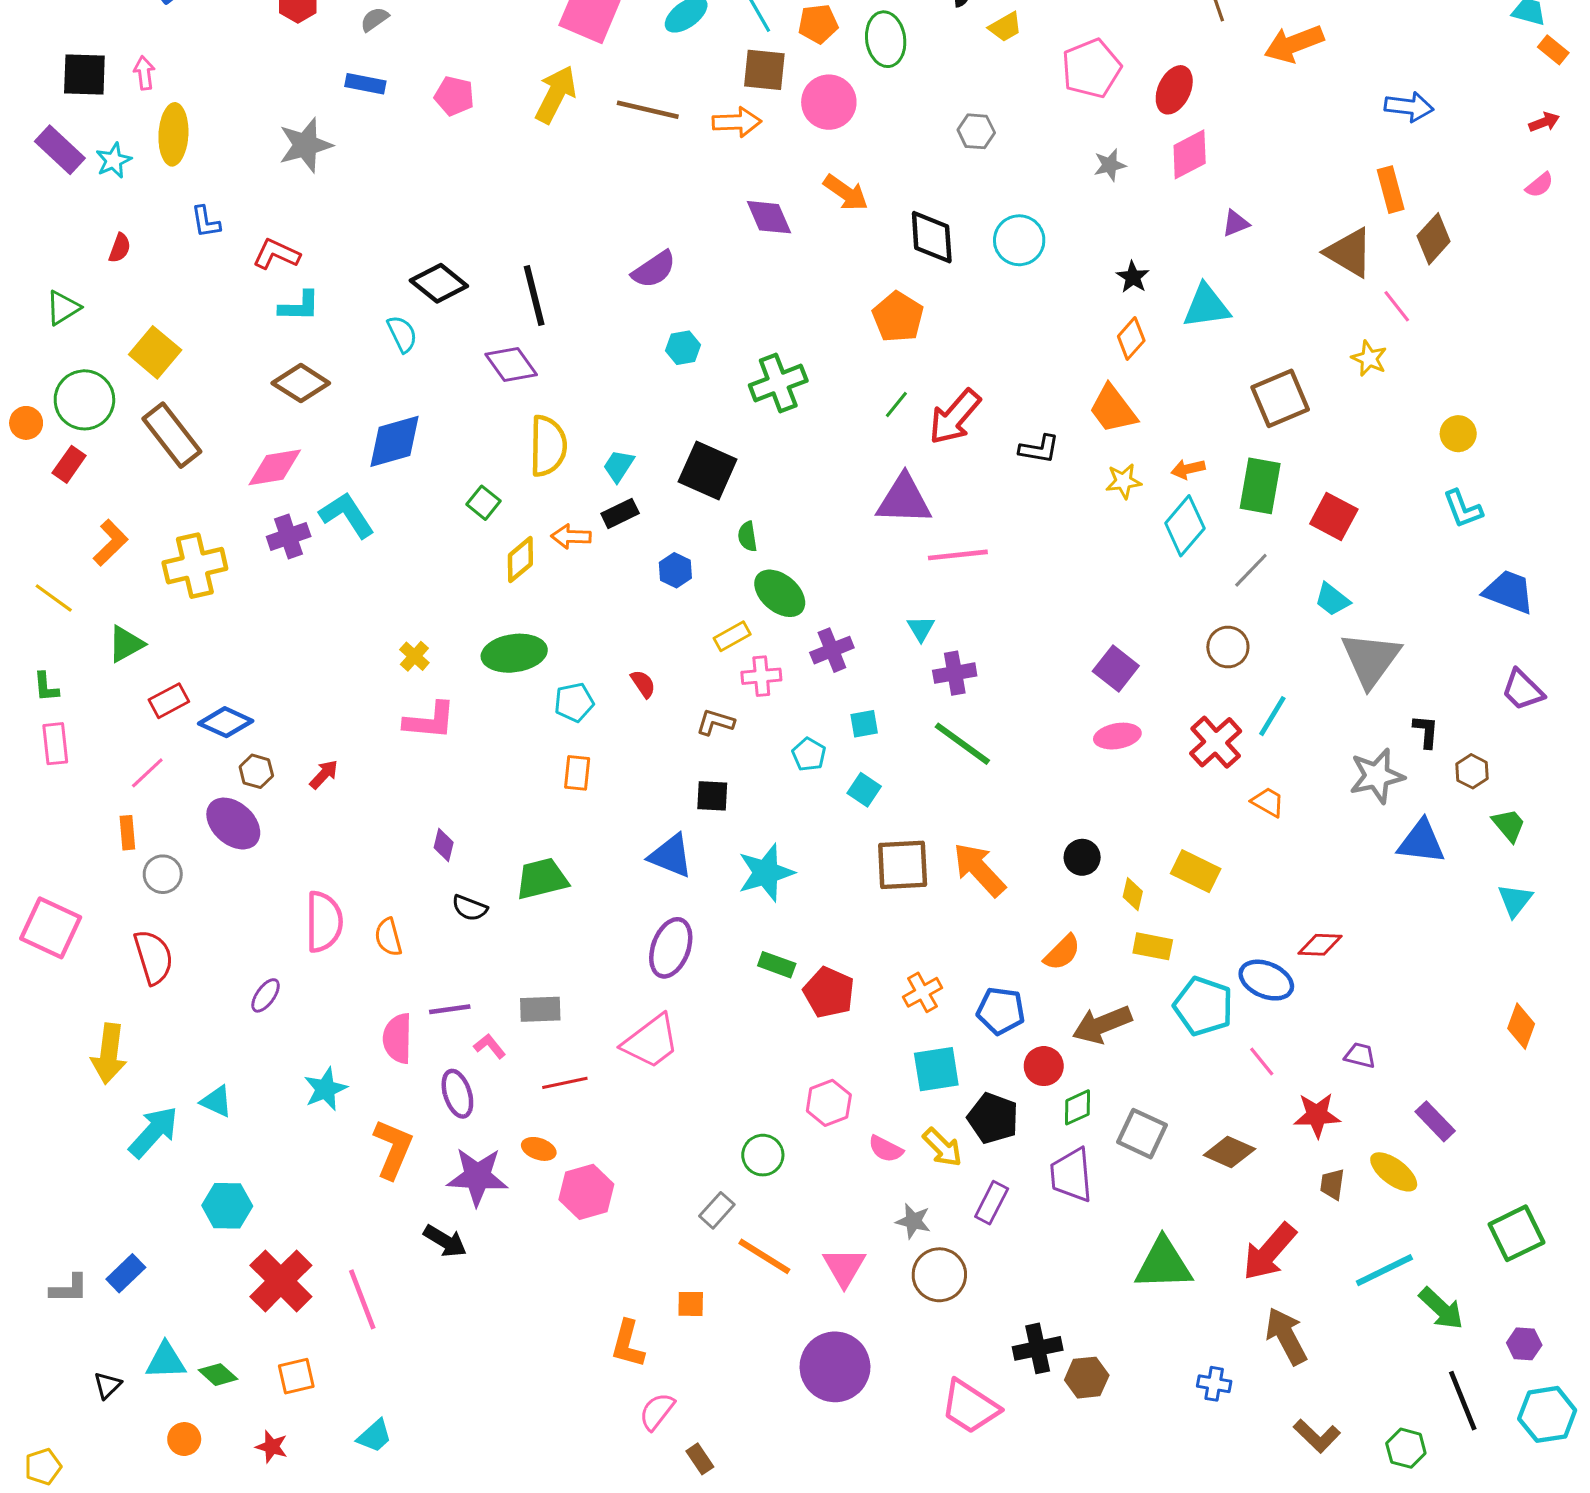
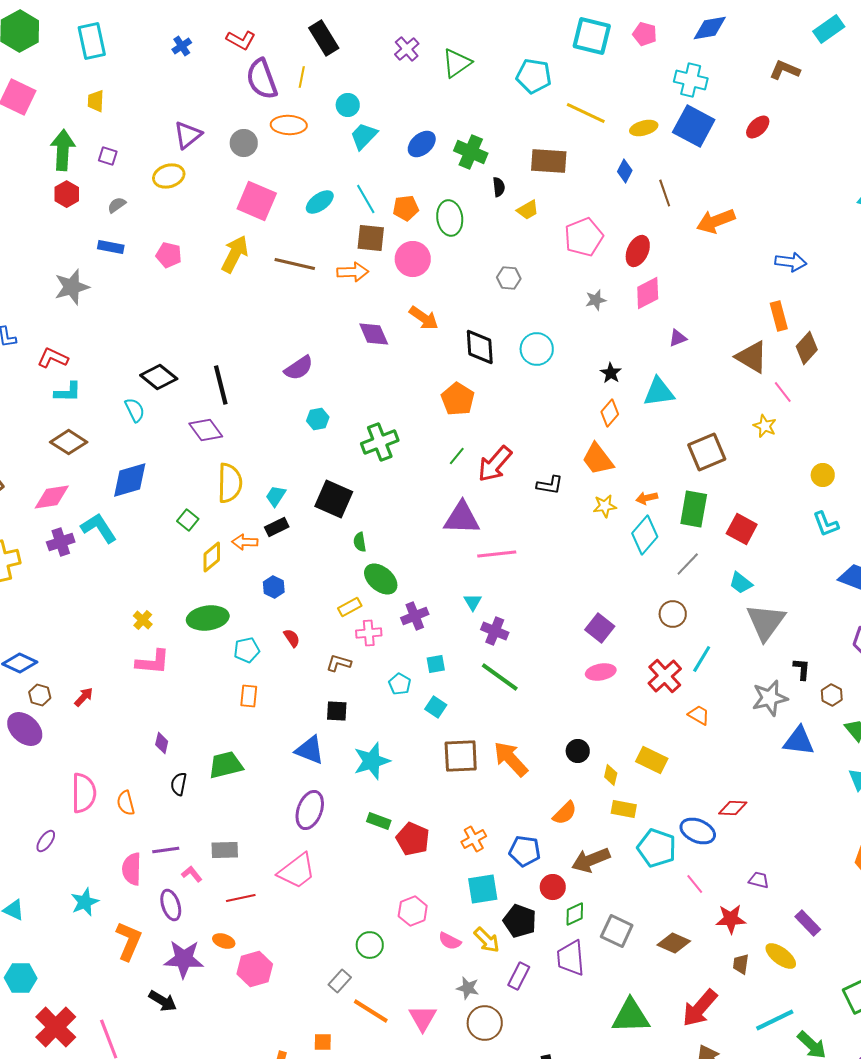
blue hexagon: (675, 570) -> (274, 587), moved
purple cross: (955, 673) -> (495, 631), turned 32
black semicircle: (470, 908) -> (179, 784), turned 80

